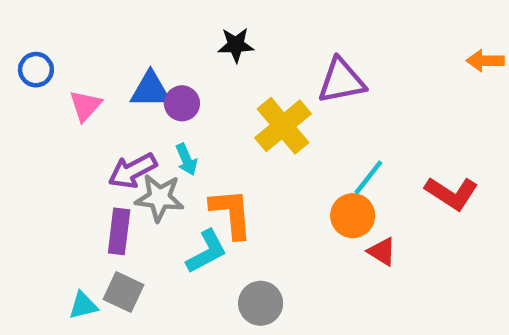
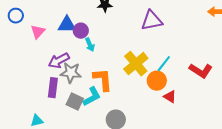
yellow cross: (283, 126) -> (136, 64), moved
cyan arrow: (186, 159) -> (90, 45), moved
gray square: (124, 292) -> (75, 102), moved

